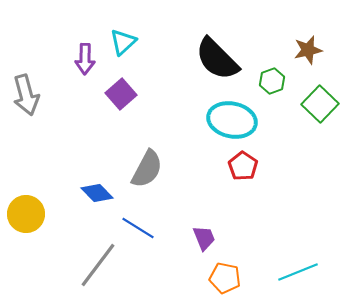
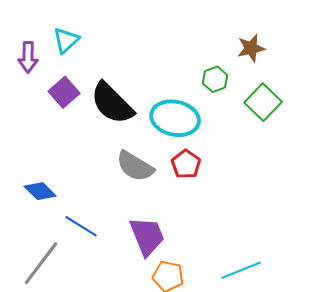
black semicircle: (217, 59) -> (112, 103), moved
gray semicircle: (147, 169) -> (135, 166), moved, turned 93
purple trapezoid: (204, 238) -> (147, 236), size x1.6

